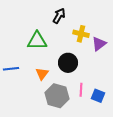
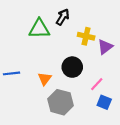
green triangle: (37, 41) -> (39, 29), moved
pink line: (81, 90) -> (97, 84), moved, turned 40

